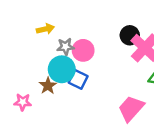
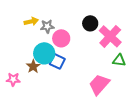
black circle: (130, 35) -> (90, 23), moved
gray star: (66, 47) -> (47, 26), moved

